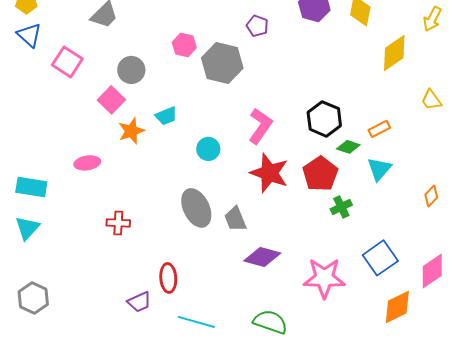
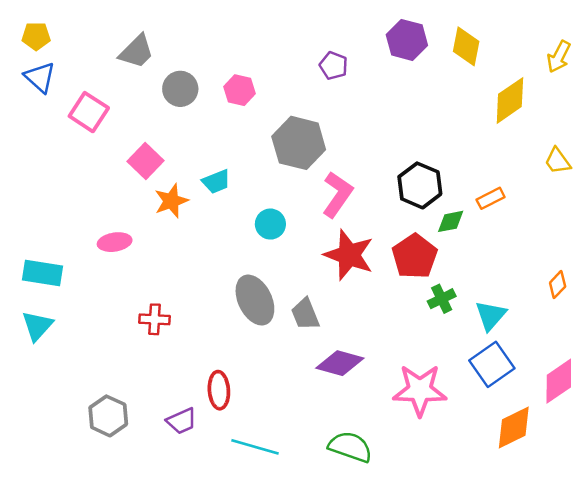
gray hexagon: (222, 63) -> (299, 143), moved
gray circle: (131, 70) -> (180, 89), moved
green diamond: (348, 147) -> (451, 221), turned -30
cyan triangle: (379, 169) -> (491, 315), moved
gray hexagon: (33, 298) -> (108, 416), moved

